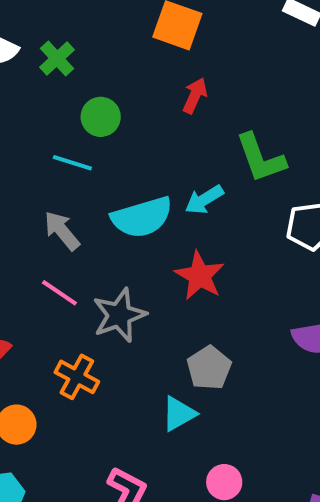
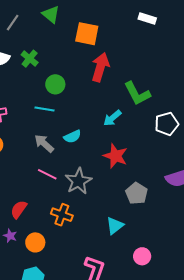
red arrow: (195, 95) -> (100, 67), size x1.6
cyan semicircle: (142, 217) -> (72, 137), moved, size x0.6
gray pentagon: (209, 368) -> (137, 193), moved

